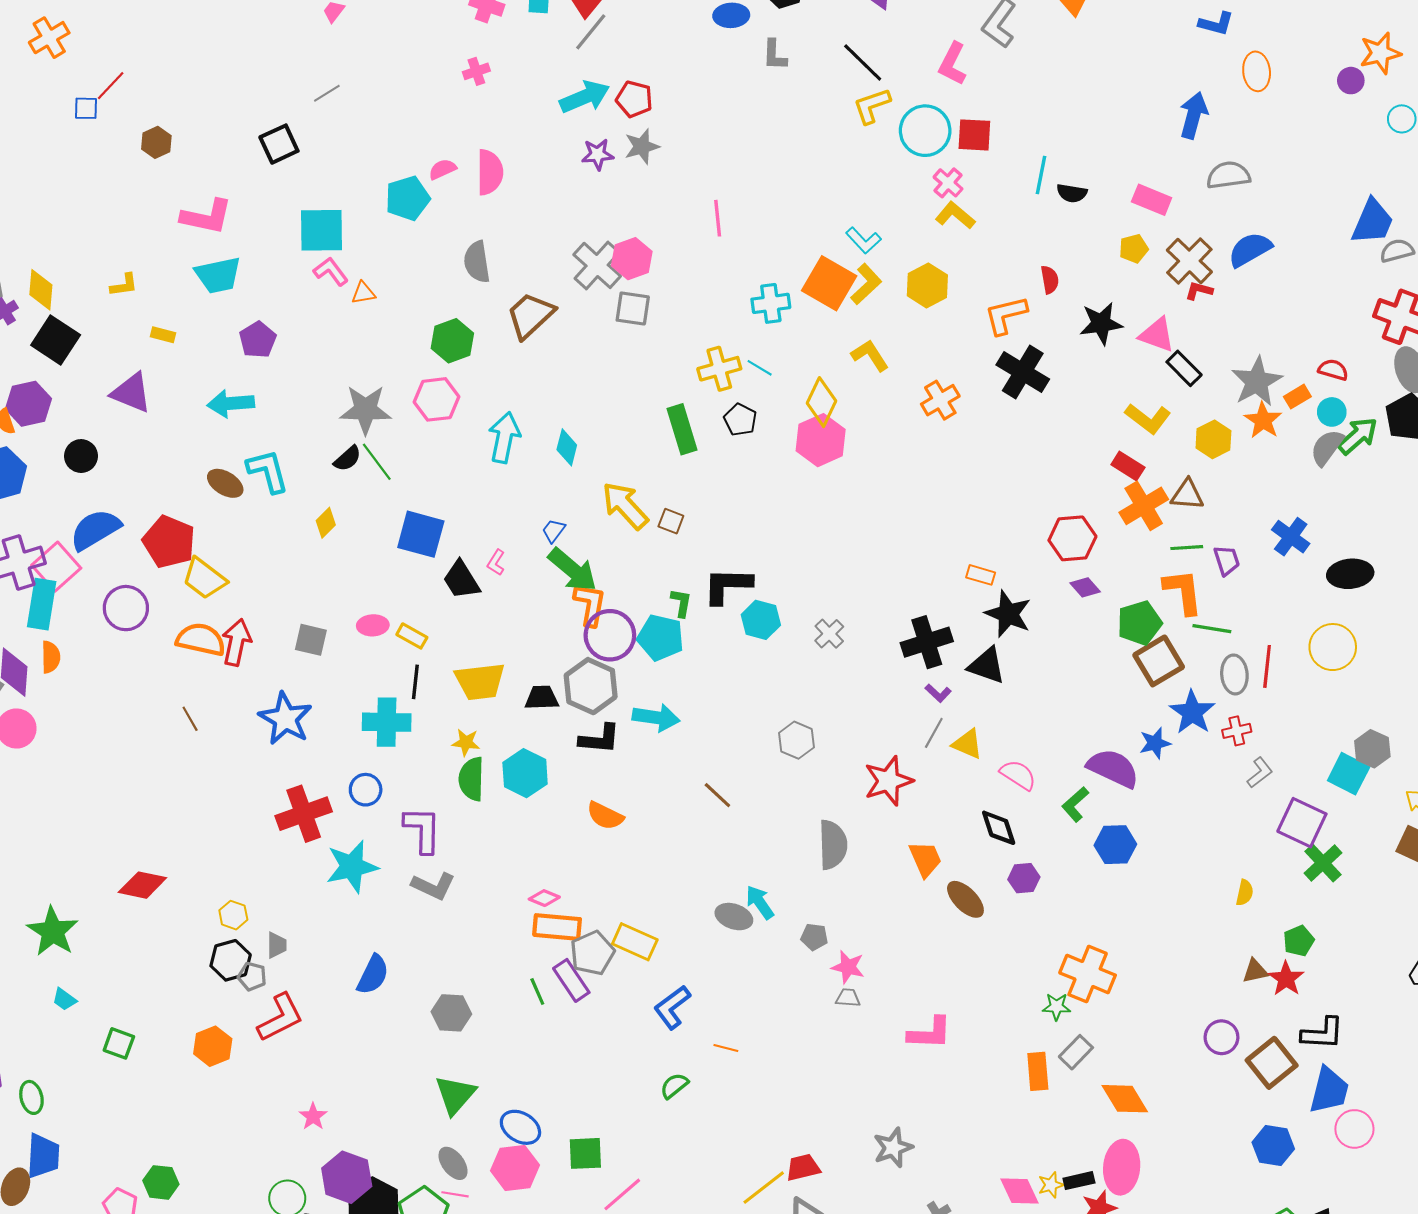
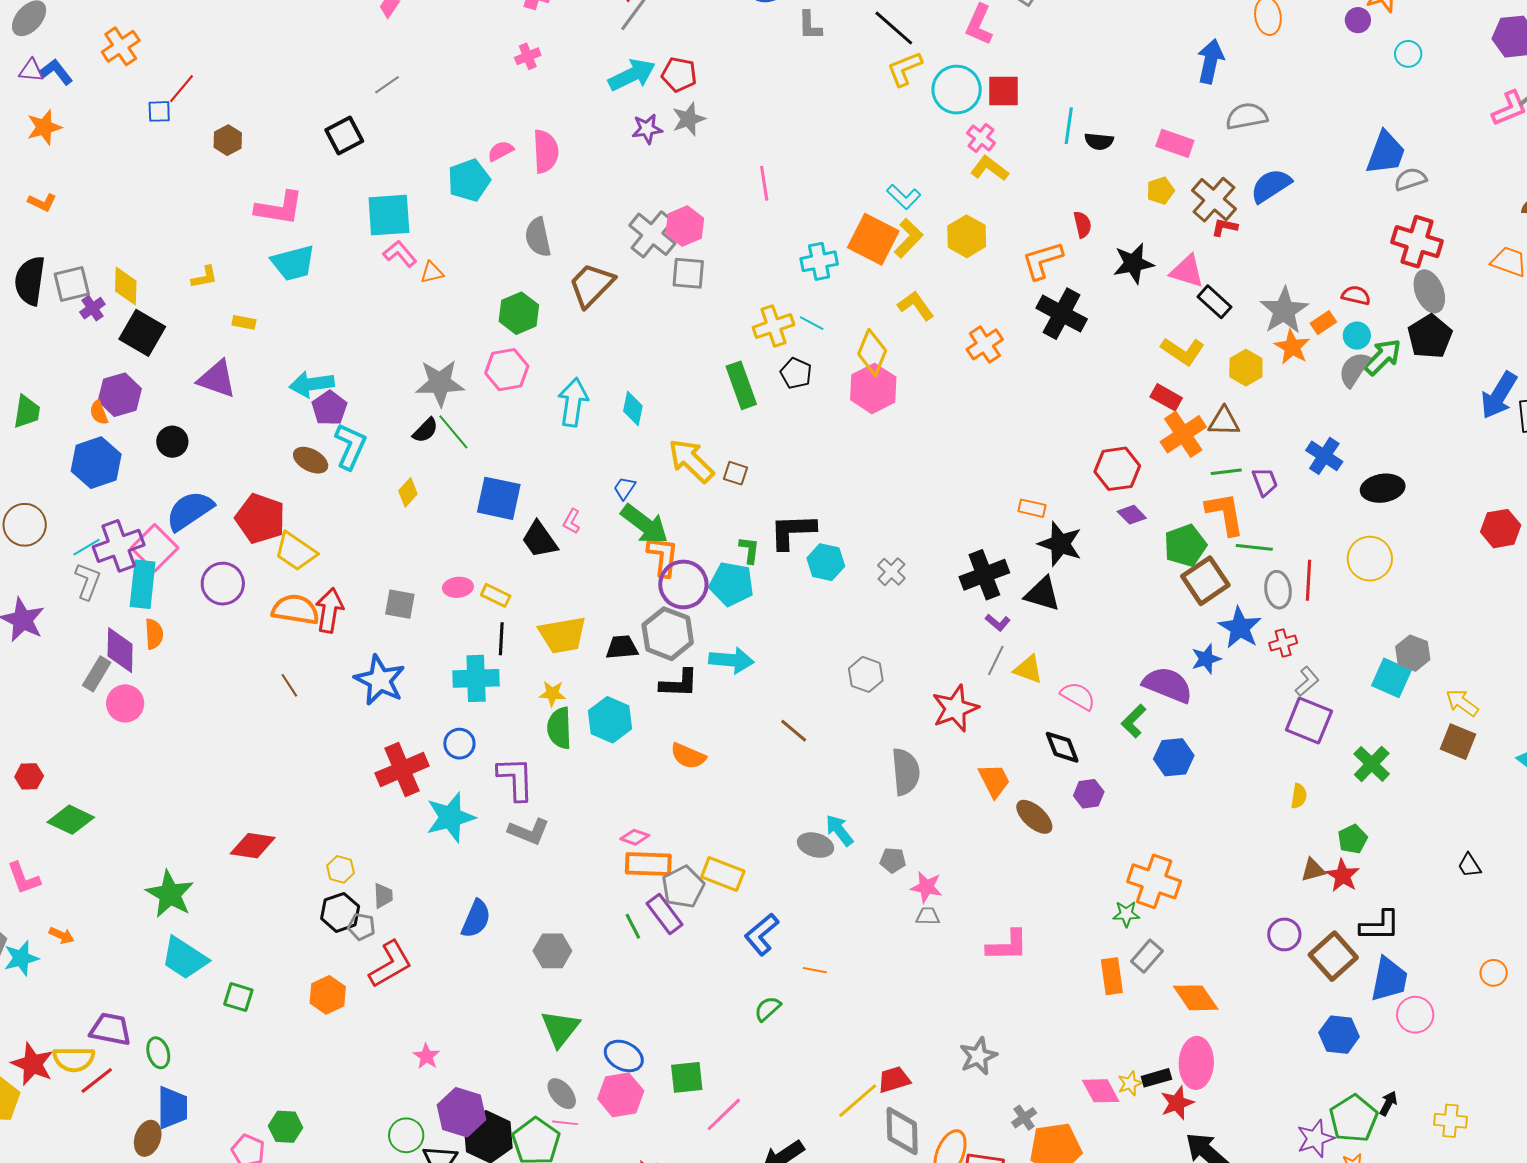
purple pentagon: (258, 340) -> (329, 408), moved
cyan L-shape: (268, 471) -> (350, 446), turned 42
purple square: (1302, 823) -> (1309, 721), moved
cyan trapezoid: (64, 999) -> (184, 958), size x2.0

